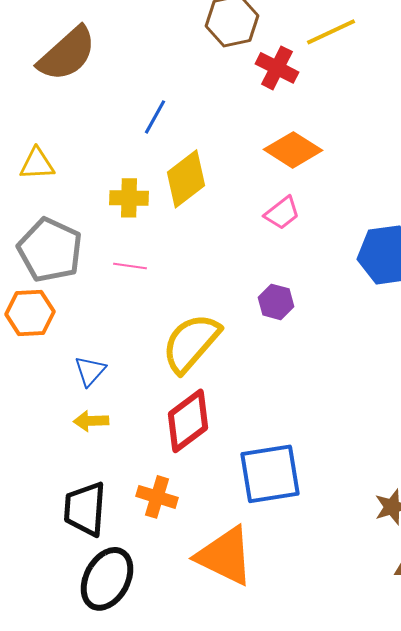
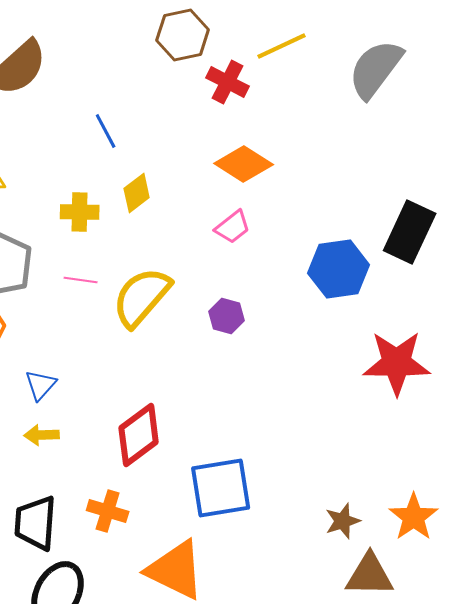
blue line: (155, 117) -> (106, 131), turned -57
yellow diamond: (186, 179) -> (137, 193), size x0.7
yellow semicircle: (191, 343) -> (142, 297), moved

